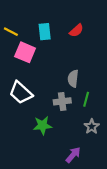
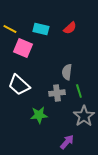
cyan rectangle: (45, 32) -> (41, 29), turned -70
green line: (86, 99) -> (79, 91), turned -32
gray star: (92, 126) -> (84, 116), size x1.5

